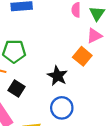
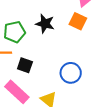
black star: (57, 76) -> (45, 24), moved

